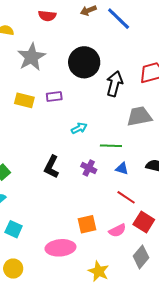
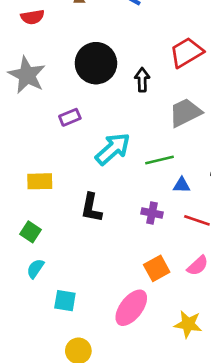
black arrow: (115, 84) -> (142, 80), size x0.7
yellow rectangle: (24, 100) -> (40, 181), moved
cyan arrow: (79, 128) -> (113, 149), size x1.8
purple cross: (89, 168) -> (152, 213), moved
pink ellipse: (60, 248) -> (131, 308), turned -32

